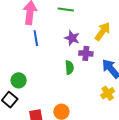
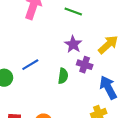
blue line: (36, 38) -> (30, 65), moved, turned 56

